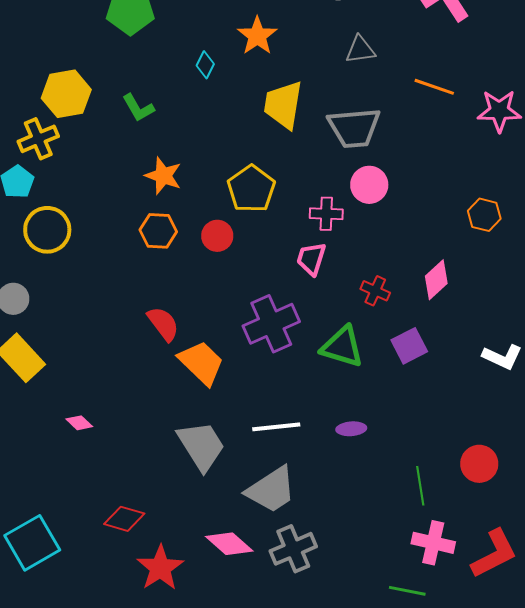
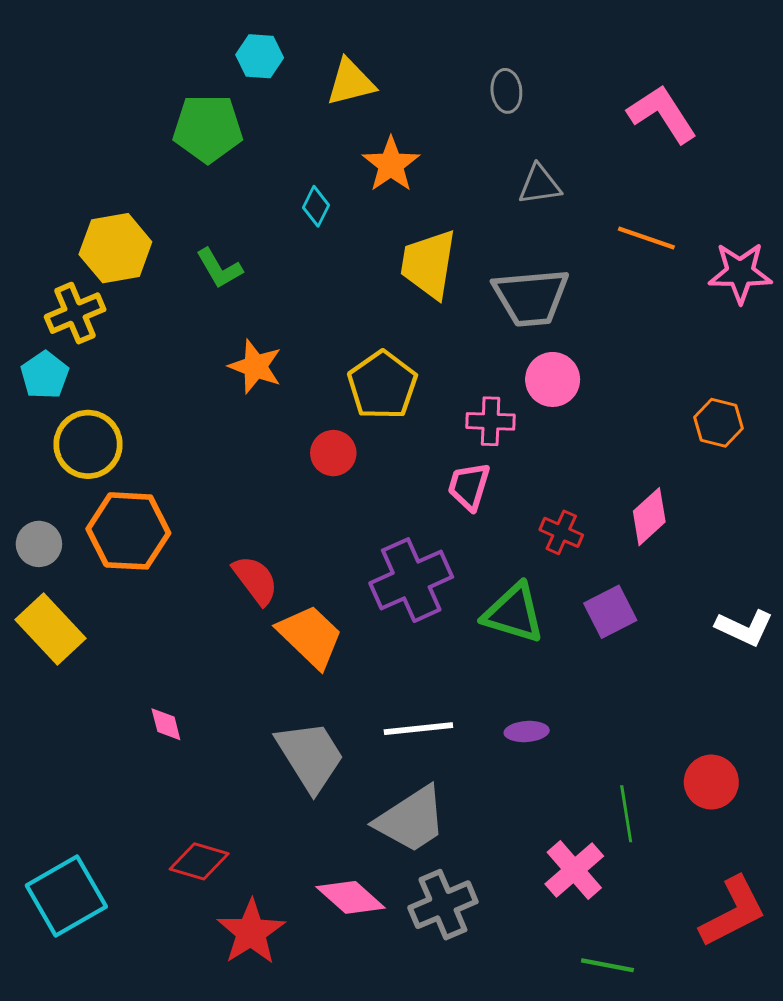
orange hexagon: (158, 231) -> (128, 531), moved, size x1.5
pink diamond: (79, 423) -> (166, 724), moved, turned 32
pink cross: (433, 543) -> (574, 870), moved, turned 36

